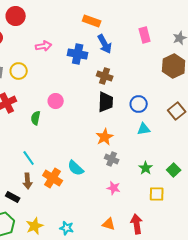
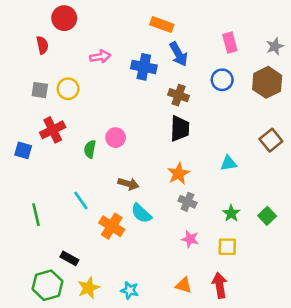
pink circle: (56, 101) -> (116, 138), moved
blue circle: (139, 104) -> (222, 80), moved
brown arrow: (28, 181) -> (128, 184), moved, turned -70
yellow square: (157, 194) -> (227, 247), moved
black rectangle: (13, 197) -> (69, 258), moved

